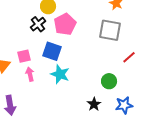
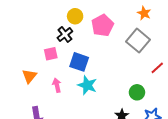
pink pentagon: (65, 24) -> (102, 25), moved
gray square: (110, 30) -> (138, 41), turned 30
pink square: (24, 56) -> (51, 54), moved

